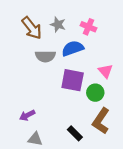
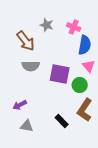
brown arrow: (32, 28) -> (26, 41), moved
blue semicircle: (73, 48) -> (85, 45), moved, turned 120
gray semicircle: (45, 56) -> (31, 66), moved

